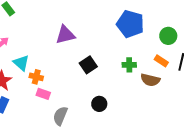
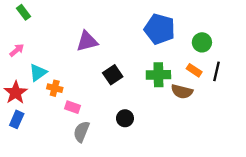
cyan triangle: (21, 63) -> (38, 73), turned 42
green cross: (129, 65) -> (158, 75), size x1.5
pink rectangle: (43, 94) -> (73, 107), moved

